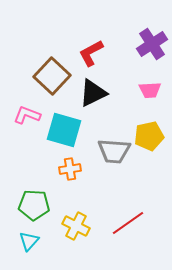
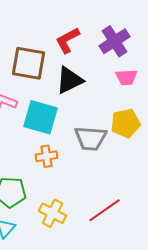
purple cross: (152, 44) -> (114, 41), moved
brown square: (52, 76) -> (28, 63), turned -33

